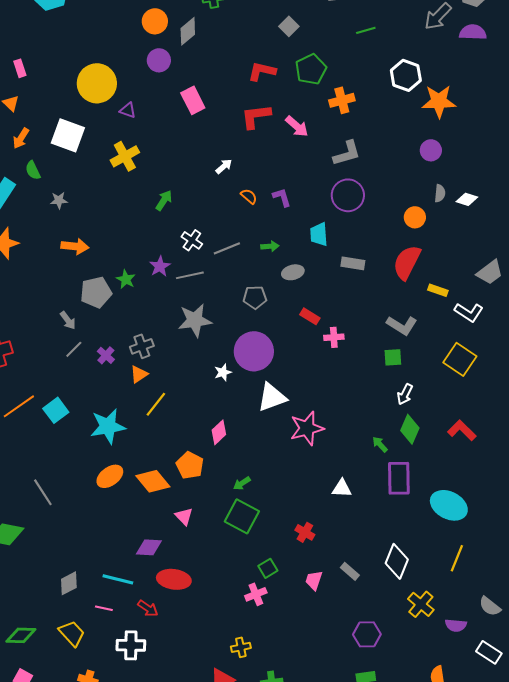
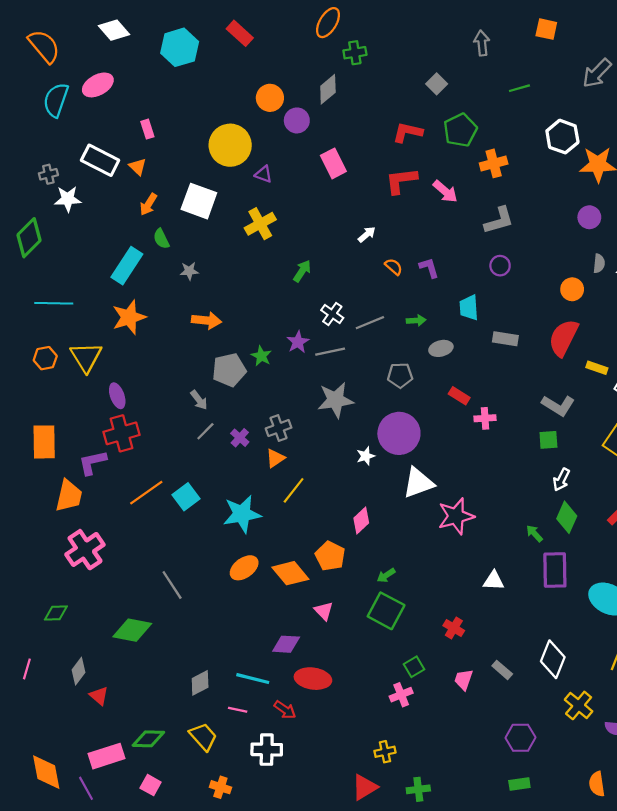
orange circle: (155, 21) -> (270, 98), moved
purple circle: (348, 195) -> (500, 266), size x0.6

